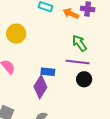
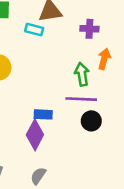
orange arrow: (71, 14) -> (104, 59), moved, turned 84
green arrow: (79, 43) -> (82, 74), turned 30

